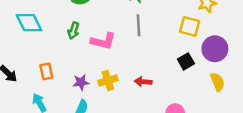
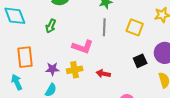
yellow square: (190, 26) -> (135, 27), moved
pink L-shape: (103, 41) -> (83, 47), moved
orange rectangle: (46, 71) -> (25, 57), size x1.5

